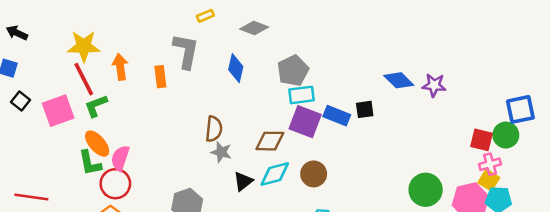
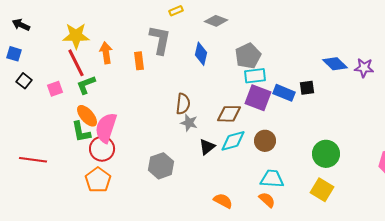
pink square: (58, 111) -> (55, 89), size x0.6
pink semicircle: (120, 158) -> (106, 128), size x1.4
green circle: (426, 190) -> (326, 154), moved

